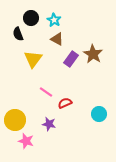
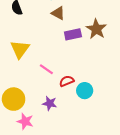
yellow triangle: (33, 59) -> (20, 49), moved
purple rectangle: (71, 59) -> (73, 34), turned 42
cyan circle: (99, 114) -> (85, 91), moved

